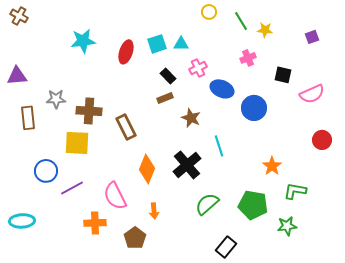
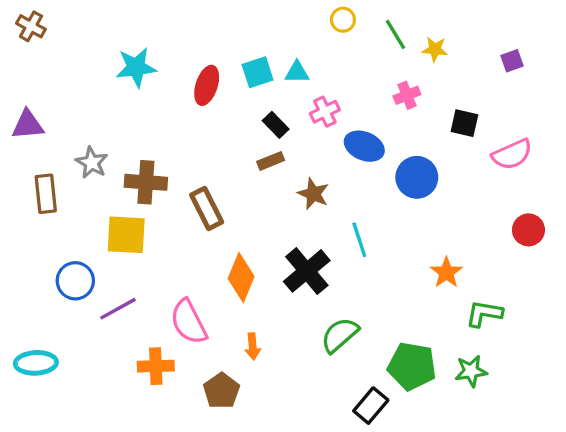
gray star: (56, 99) -> (92, 163), turned 30
green pentagon: (253, 205) -> (412, 366), moved

